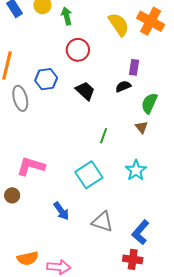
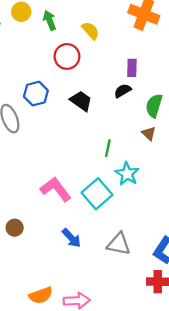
yellow semicircle: (119, 24) -> (91, 31), moved, size x0.7
pink L-shape: (31, 166) -> (56, 189), moved, turned 44
cyan star: (136, 170) -> (127, 174), moved

